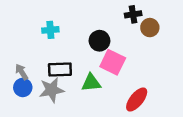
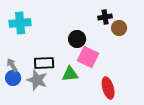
cyan cross: (50, 30) -> (20, 23), moved, size x1.5
gray star: (52, 90) -> (37, 80), turned 30
red ellipse: (137, 99) -> (108, 88), turned -55

